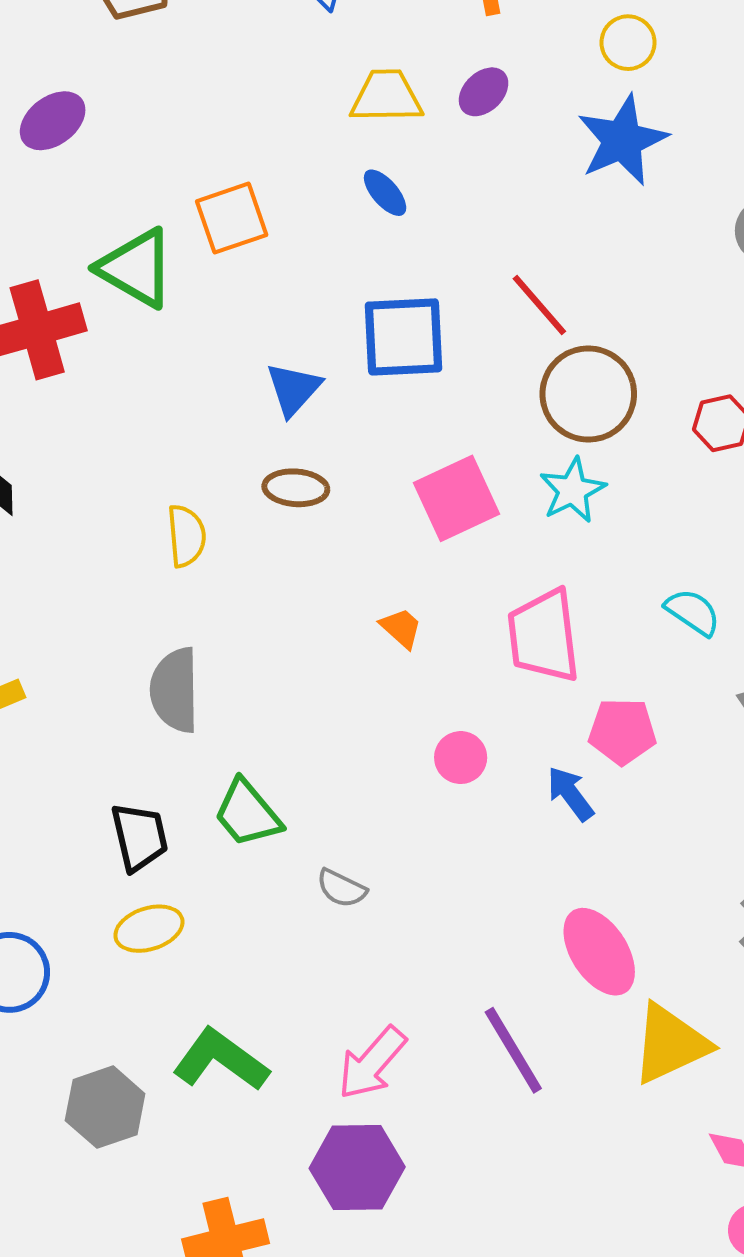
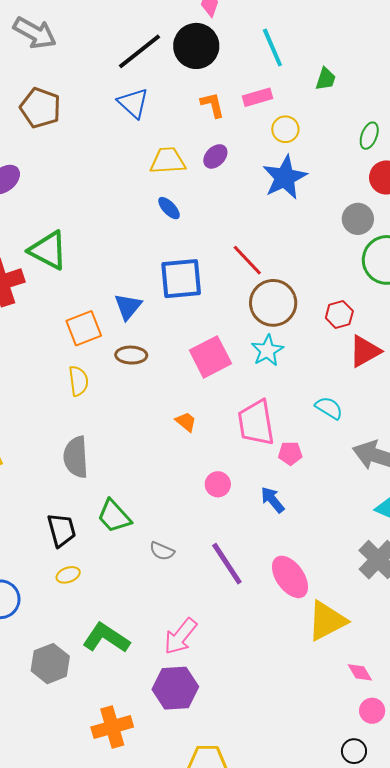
orange square: (232, 218) -> (84, 328), moved
pink pentagon: (622, 731) -> (290, 453), moved, size x0.7
yellow ellipse: (149, 929) -> (68, 575), size x0.7
purple line: (513, 1050) -> (227, 564), moved

